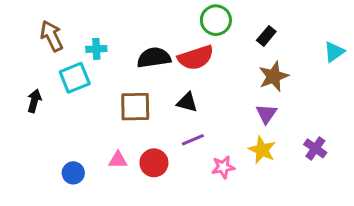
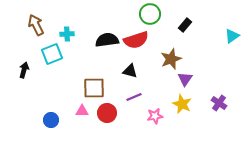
brown star: (274, 76) -> (171, 59), moved
brown square: (135, 107) -> (94, 88), moved

